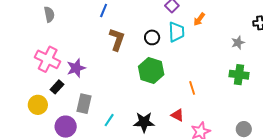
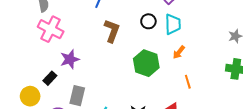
orange arrow: (199, 19) -> (179, 52), moved
black circle: (152, 37) -> (148, 21), moved
pink cross: (48, 59) -> (51, 29), moved

